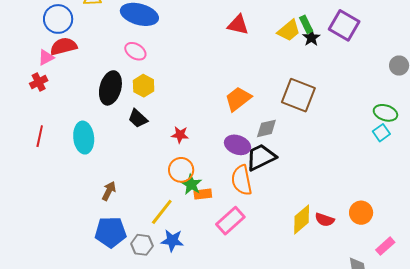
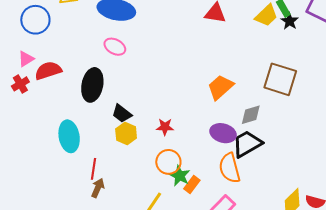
red semicircle: (64, 46) -> (48, 71), moved
yellow hexagon: (144, 86) -> (126, 133), moved
red line: (40, 136) -> (94, 169), moved
orange rectangle: (203, 194) -> (192, 185), turned -42

